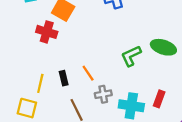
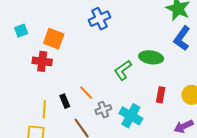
red rectangle: (159, 99) -> (161, 95), moved
cyan cross: (131, 106) -> (131, 116), turned 30

